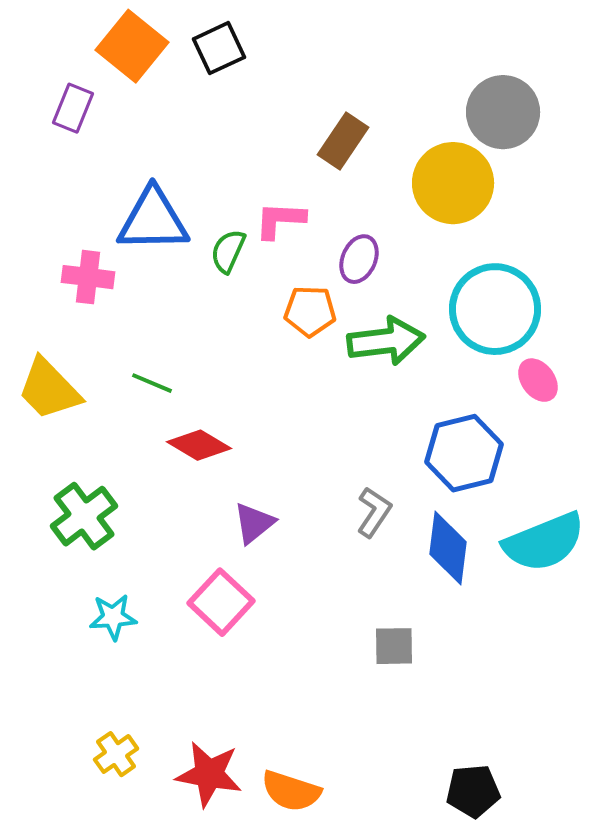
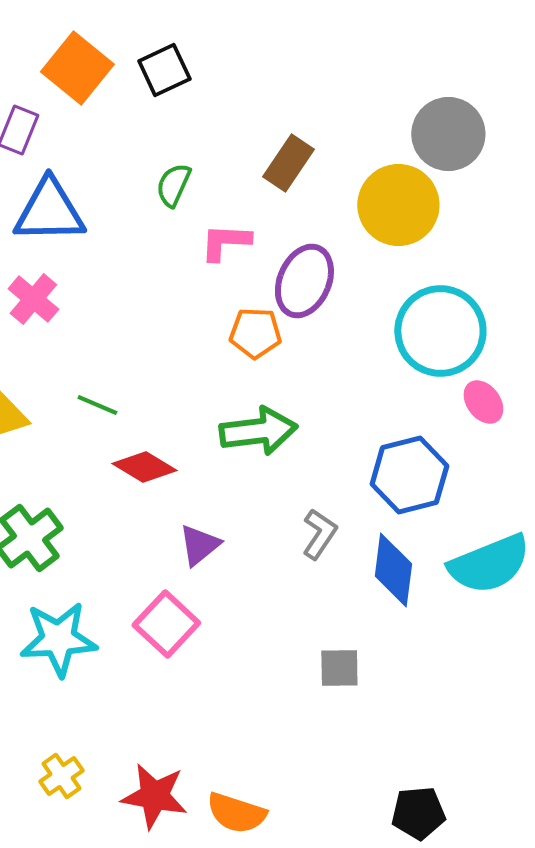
blue triangle: (153, 220) -> (49, 211), moved
green semicircle: (228, 251) -> (173, 185), moved
purple ellipse: (359, 259) -> (304, 281), size x1.5
pink cross: (88, 277) -> (33, 299), turned 33
green arrow: (386, 341) -> (258, 431), moved
cyan star: (113, 617) -> (58, 639), size x1.6

